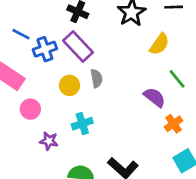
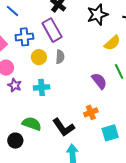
blue cross: (45, 49) -> (24, 37), moved
orange cross: (173, 124) -> (91, 112), moved
purple star: (49, 141) -> (15, 85), moved

